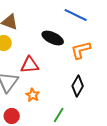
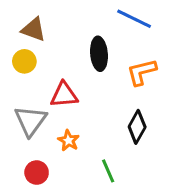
black ellipse: (53, 38) -> (99, 54), turned 60
green line: (59, 115) -> (108, 171), turned -56

